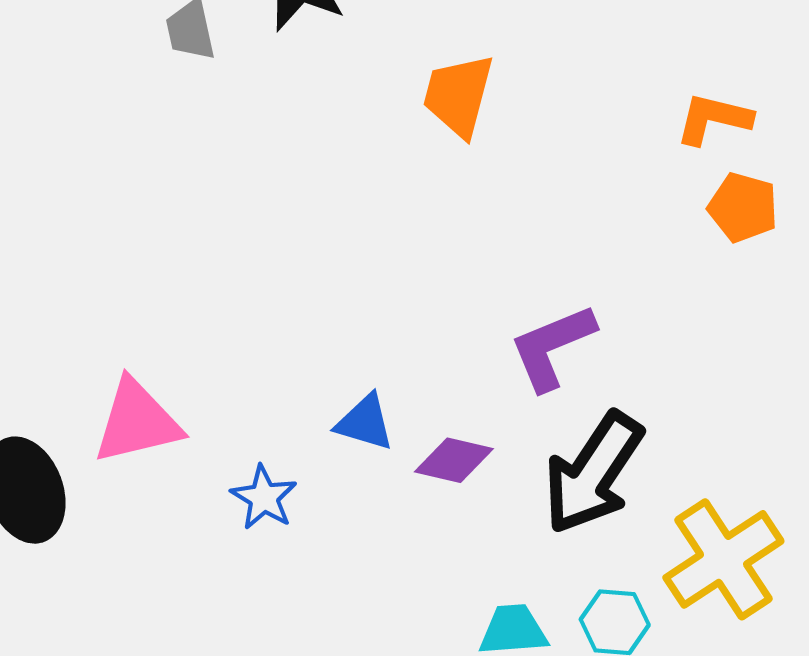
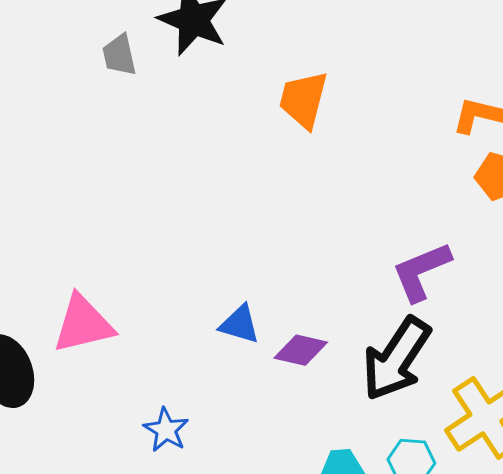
purple L-shape: (552, 347) -> (421, 271), moved
blue star: (264, 498) -> (166, 430), moved

